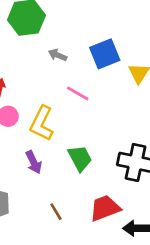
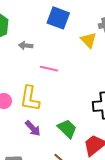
blue square: (105, 54) -> (58, 18), moved, turned -30
green trapezoid: (80, 158) -> (67, 129), moved

